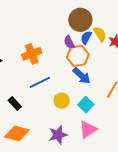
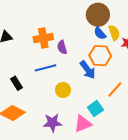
blue semicircle: (86, 38) -> (100, 33), turned -80
purple semicircle: (69, 42) -> (62, 47), moved
orange hexagon: (78, 56) -> (100, 56), moved
cyan square: (86, 105) -> (95, 109), moved

